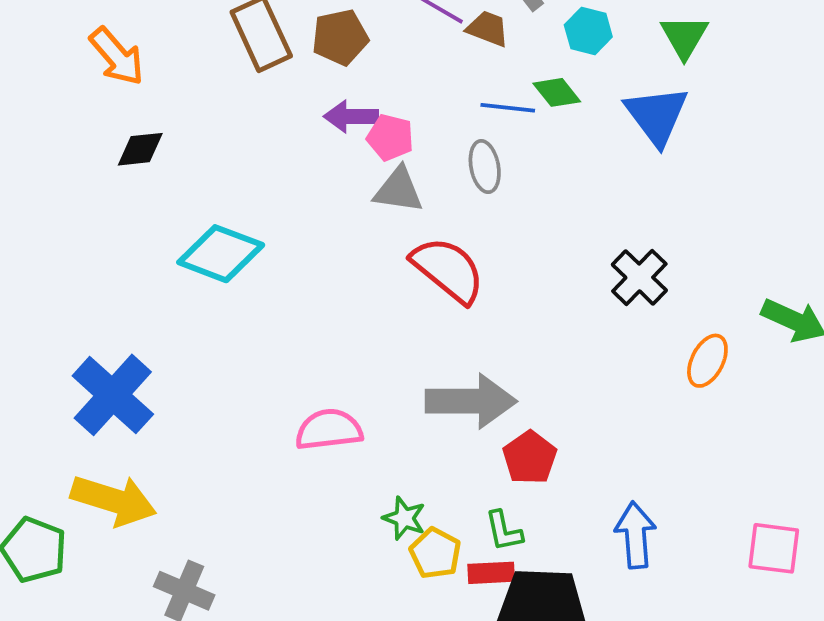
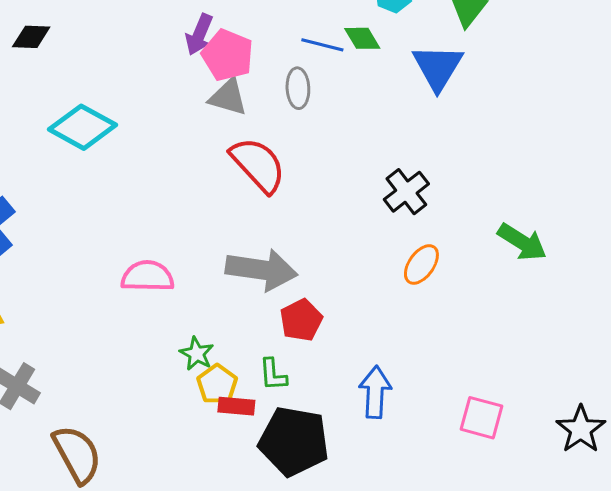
purple arrow: (351, 117) -> (199, 35), turned -75
pink pentagon: (390, 137) -> (227, 55), size x1.4
orange ellipse: (707, 361) -> (421, 264), moved
red rectangle: (491, 573) -> (236, 406), moved

